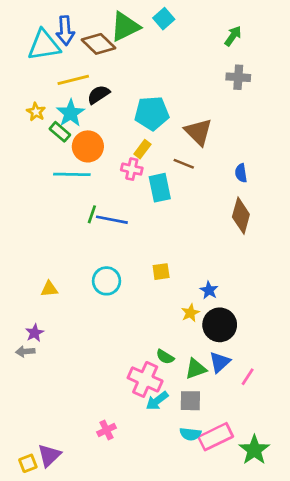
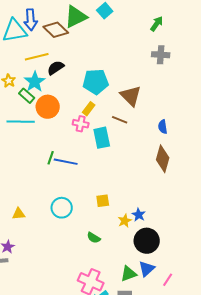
cyan line: (72, 174) -> (21, 122), moved
yellow star: (190, 313) -> (125, 221), moved
green semicircle: (165, 357) -> (94, 238), moved

